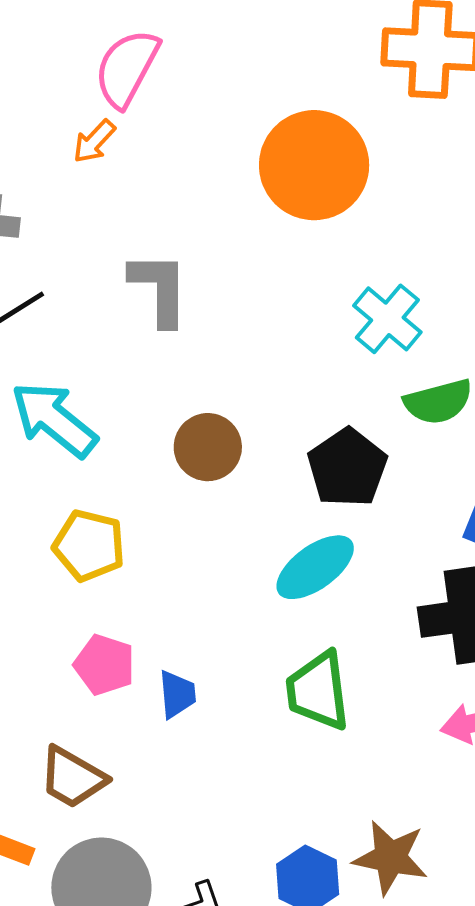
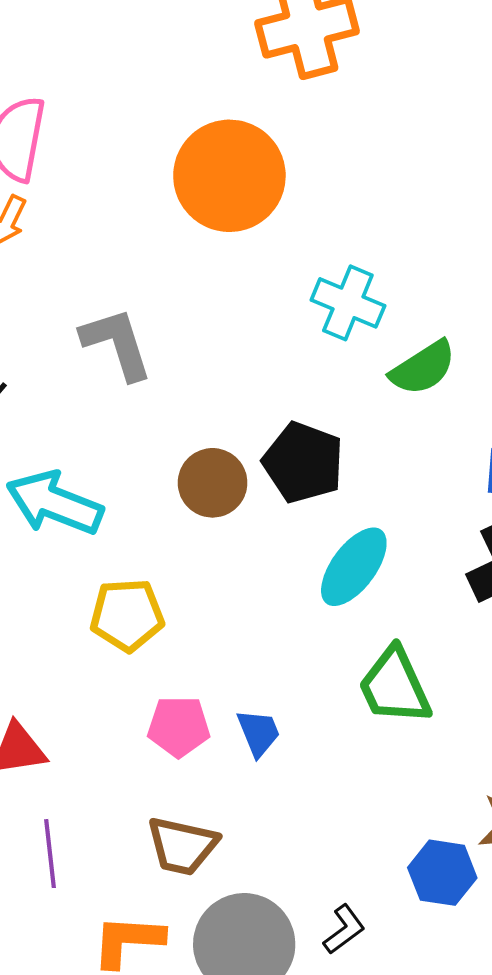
black pentagon: (347, 468) -> (303, 462), moved

